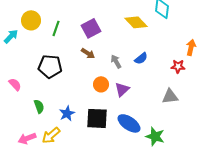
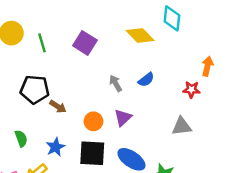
green line: (56, 28) -> (42, 43), turned -35
purple square: (91, 28) -> (85, 43), turned -30
brown arrow: (88, 53) -> (58, 107), moved
orange circle: (101, 84) -> (93, 121), moved

